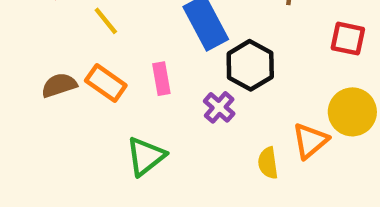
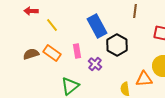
purple cross: (219, 107) -> (95, 64), moved
orange triangle: (310, 141) -> (144, 79), turned 36

